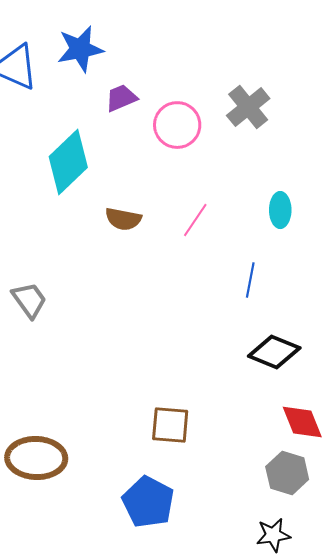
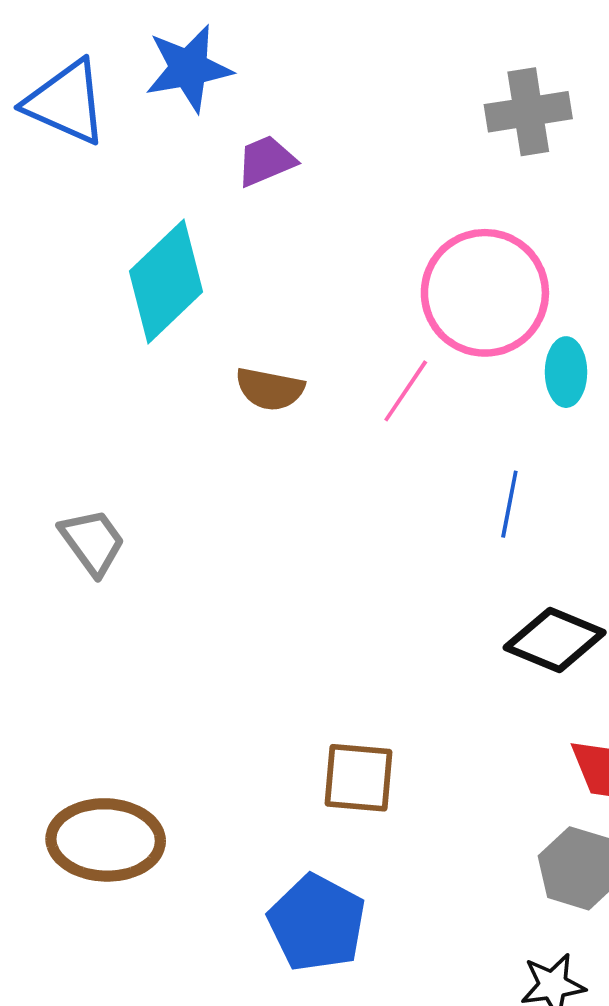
gray cross: (248, 107) -> (528, 112), moved, turned 30
pink circle: (177, 125) -> (485, 293), moved, size x1.4

